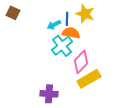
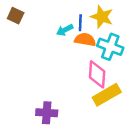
cyan cross: (62, 46) -> (110, 47), moved, turned -30
pink diamond: (81, 62) -> (97, 74), turned -40
purple cross: (49, 94) -> (47, 113), moved

